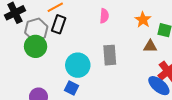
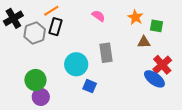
pink semicircle: (104, 16) -> (98, 16), turned -56
green circle: (36, 46) -> (35, 80), moved
blue square: (71, 88) -> (90, 86), moved

